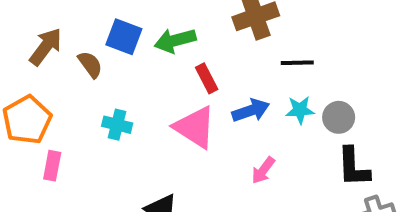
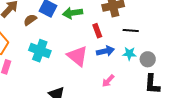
brown semicircle: (90, 64) -> (30, 20), turned -96
red rectangle: (207, 78) -> (97, 31), moved
cyan cross: (117, 125) -> (40, 51), size x1.5

